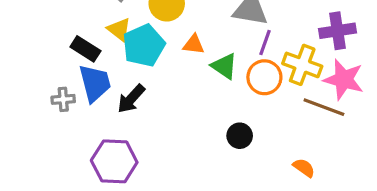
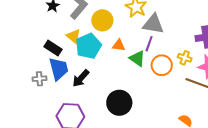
purple line: (265, 43) -> (149, 44), moved
yellow cross: (302, 65) -> (185, 58), size x0.6
black circle: (240, 136) -> (119, 103), moved, size x1.6

